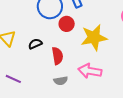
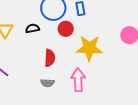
black semicircle: (35, 44) -> (32, 28), moved
pink arrow: (90, 71) -> (78, 80), turned 65

